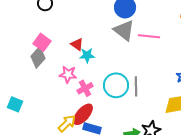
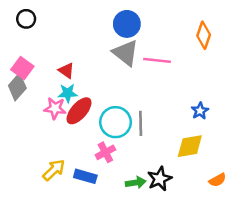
cyan star: (87, 55) -> (68, 93), moved
pink cross: (85, 88) -> (105, 152), moved
red ellipse: (83, 114) -> (79, 111), moved

